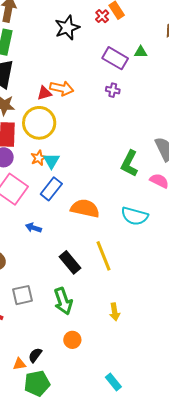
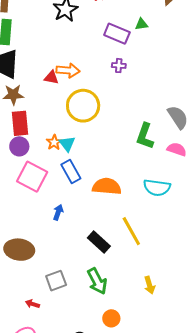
red triangle: (44, 93) -> (51, 77), turned 35
yellow circle: (39, 123) -> (83, 106), moved
blue rectangle: (51, 189) -> (71, 171), turned -60
blue arrow: (33, 228) -> (58, 212), turned 98

